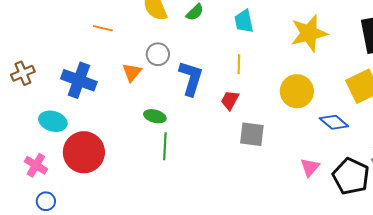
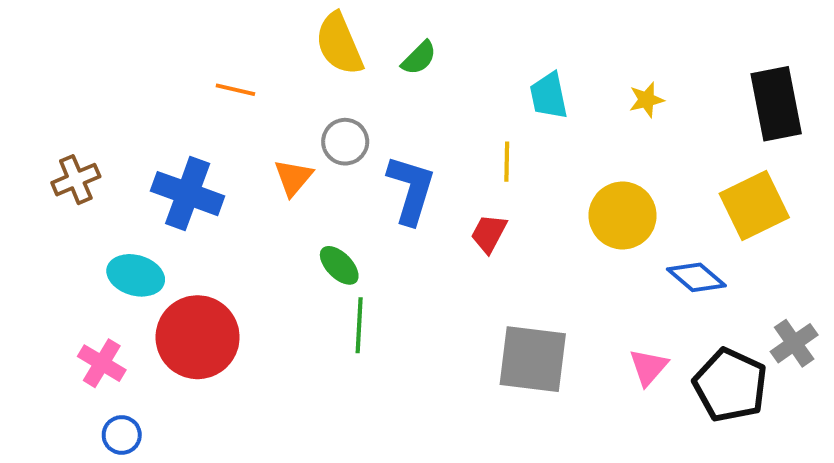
cyan trapezoid: (244, 21) -> (549, 96), moved
yellow star: (309, 33) -> (646, 100), size x0.5
green ellipse: (155, 116) -> (339, 265), turned 30
gray square: (252, 134) -> (533, 359), moved, size x1.4

